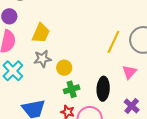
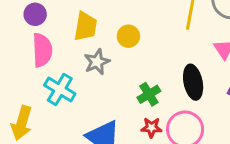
yellow circle: (64, 68) -> (128, 36), moved

